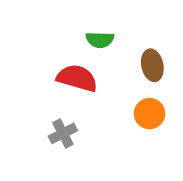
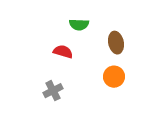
red semicircle: (77, 78) -> (63, 52), size x0.7

